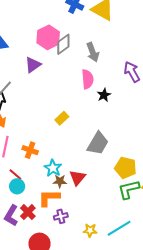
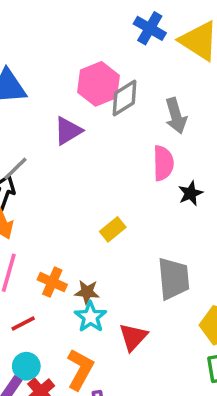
gray trapezoid: (98, 143) -> (174, 279), turned -40
red line: (15, 174) -> (23, 324), turned -72
brown star: (60, 181) -> (87, 292), moved
cyan circle: (17, 186) -> (26, 366), moved
orange L-shape: (49, 198) -> (80, 369), turned 115

